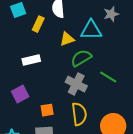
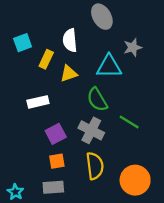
yellow triangle: (67, 39) -> (69, 73), moved
green semicircle: (81, 58) -> (97, 100), turned -90
purple square: (20, 94) -> (56, 134), moved

